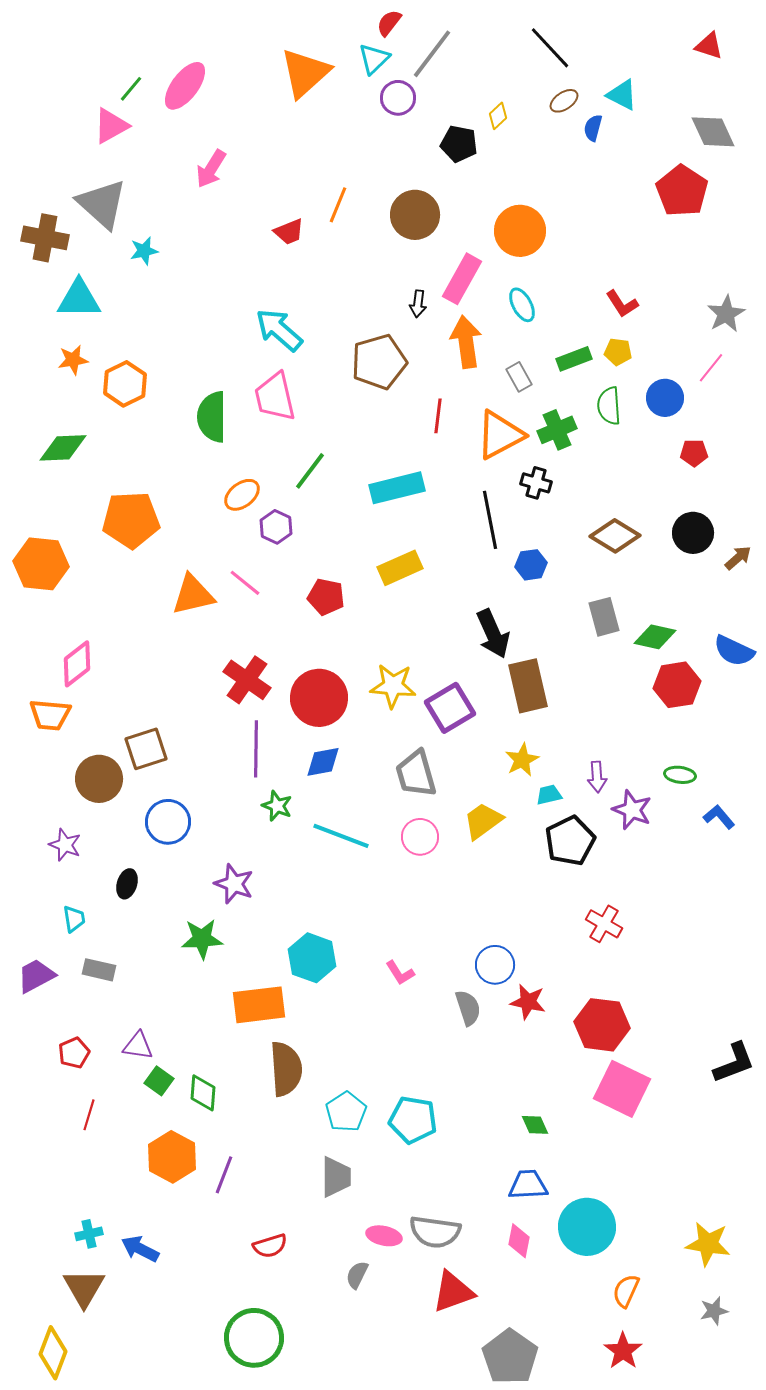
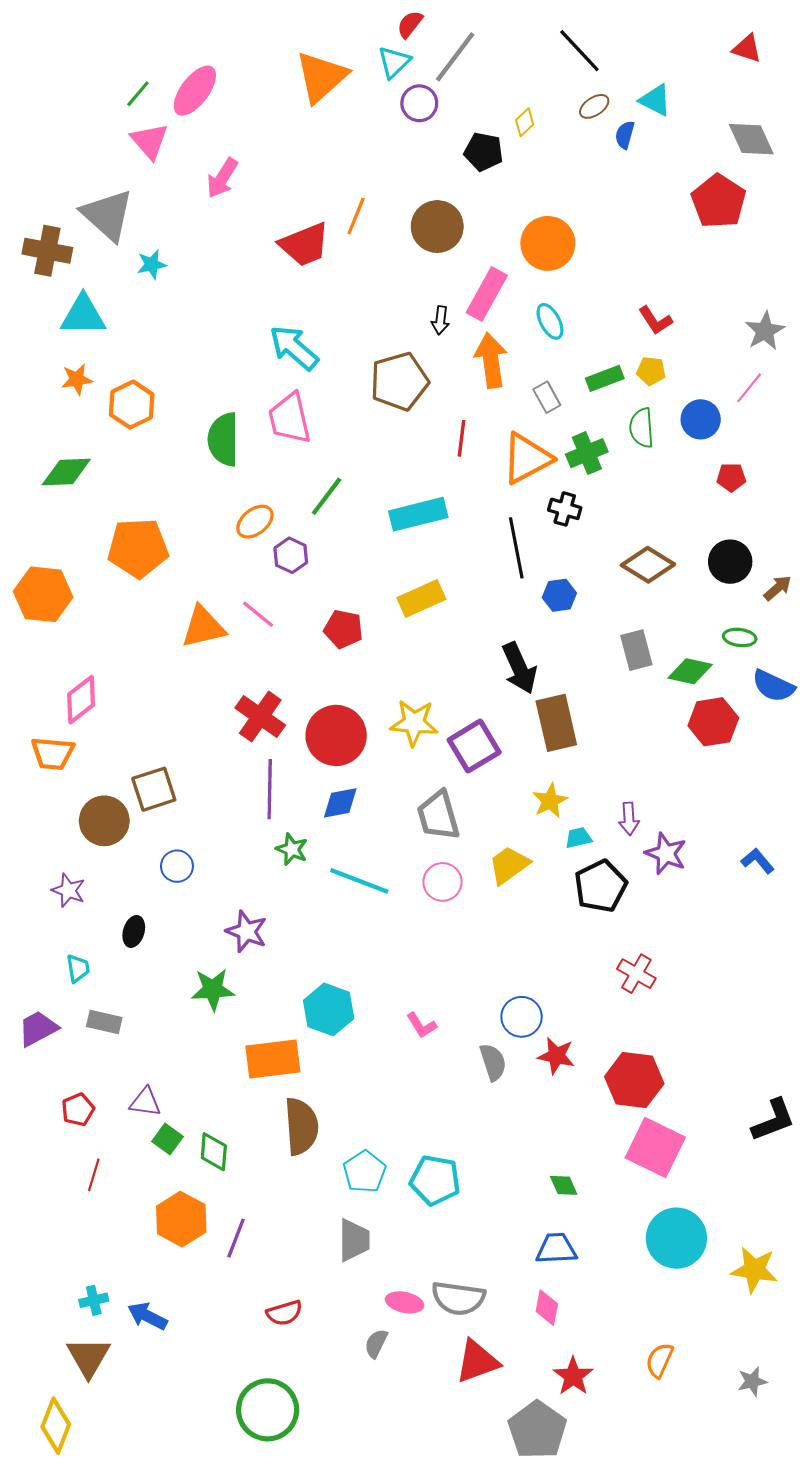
pink triangle: (111, 126) -> (150, 141), moved, turned -42
red trapezoid: (289, 232) -> (304, 244), size x1.6
green ellipse: (680, 775) -> (740, 637), moved
blue circle: (168, 822) -> (177, 866), size x0.7
cyan circle: (587, 1227) -> (676, 1238), moved
yellow star: (708, 1244) -> (754, 1270), moved
red star: (623, 1351) -> (573, 1376), moved

